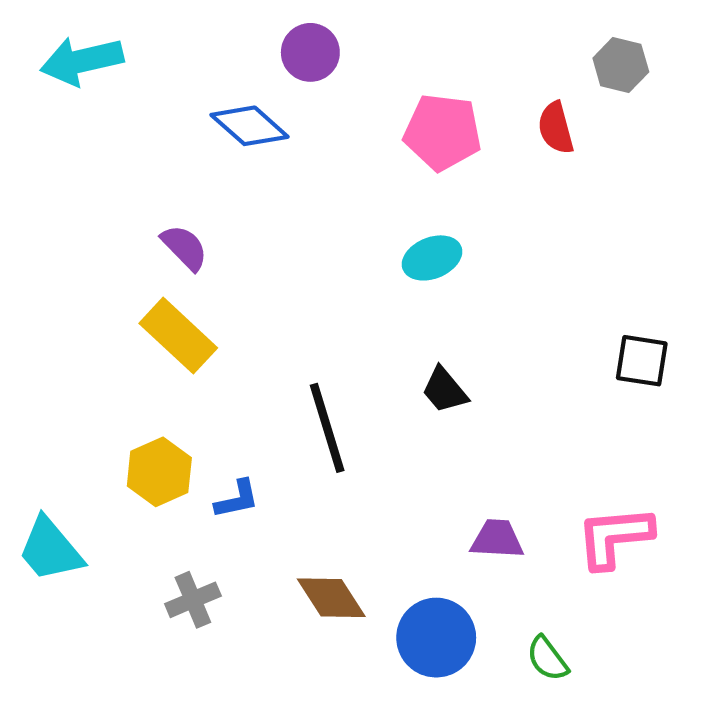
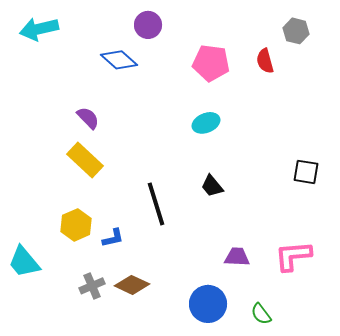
brown diamond: (331, 598) -> (132, 285), moved, turned -32

